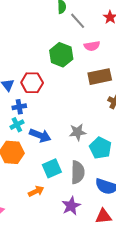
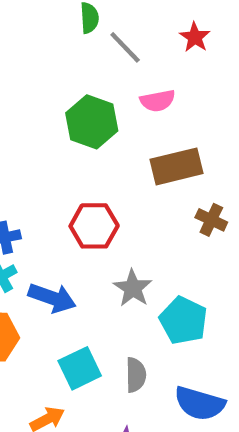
red hexagon: (32, 83) -> (94, 226), moved
gray star: (78, 132) -> (133, 288), turned -30
gray semicircle: (78, 172) -> (136, 375), size x0.7

